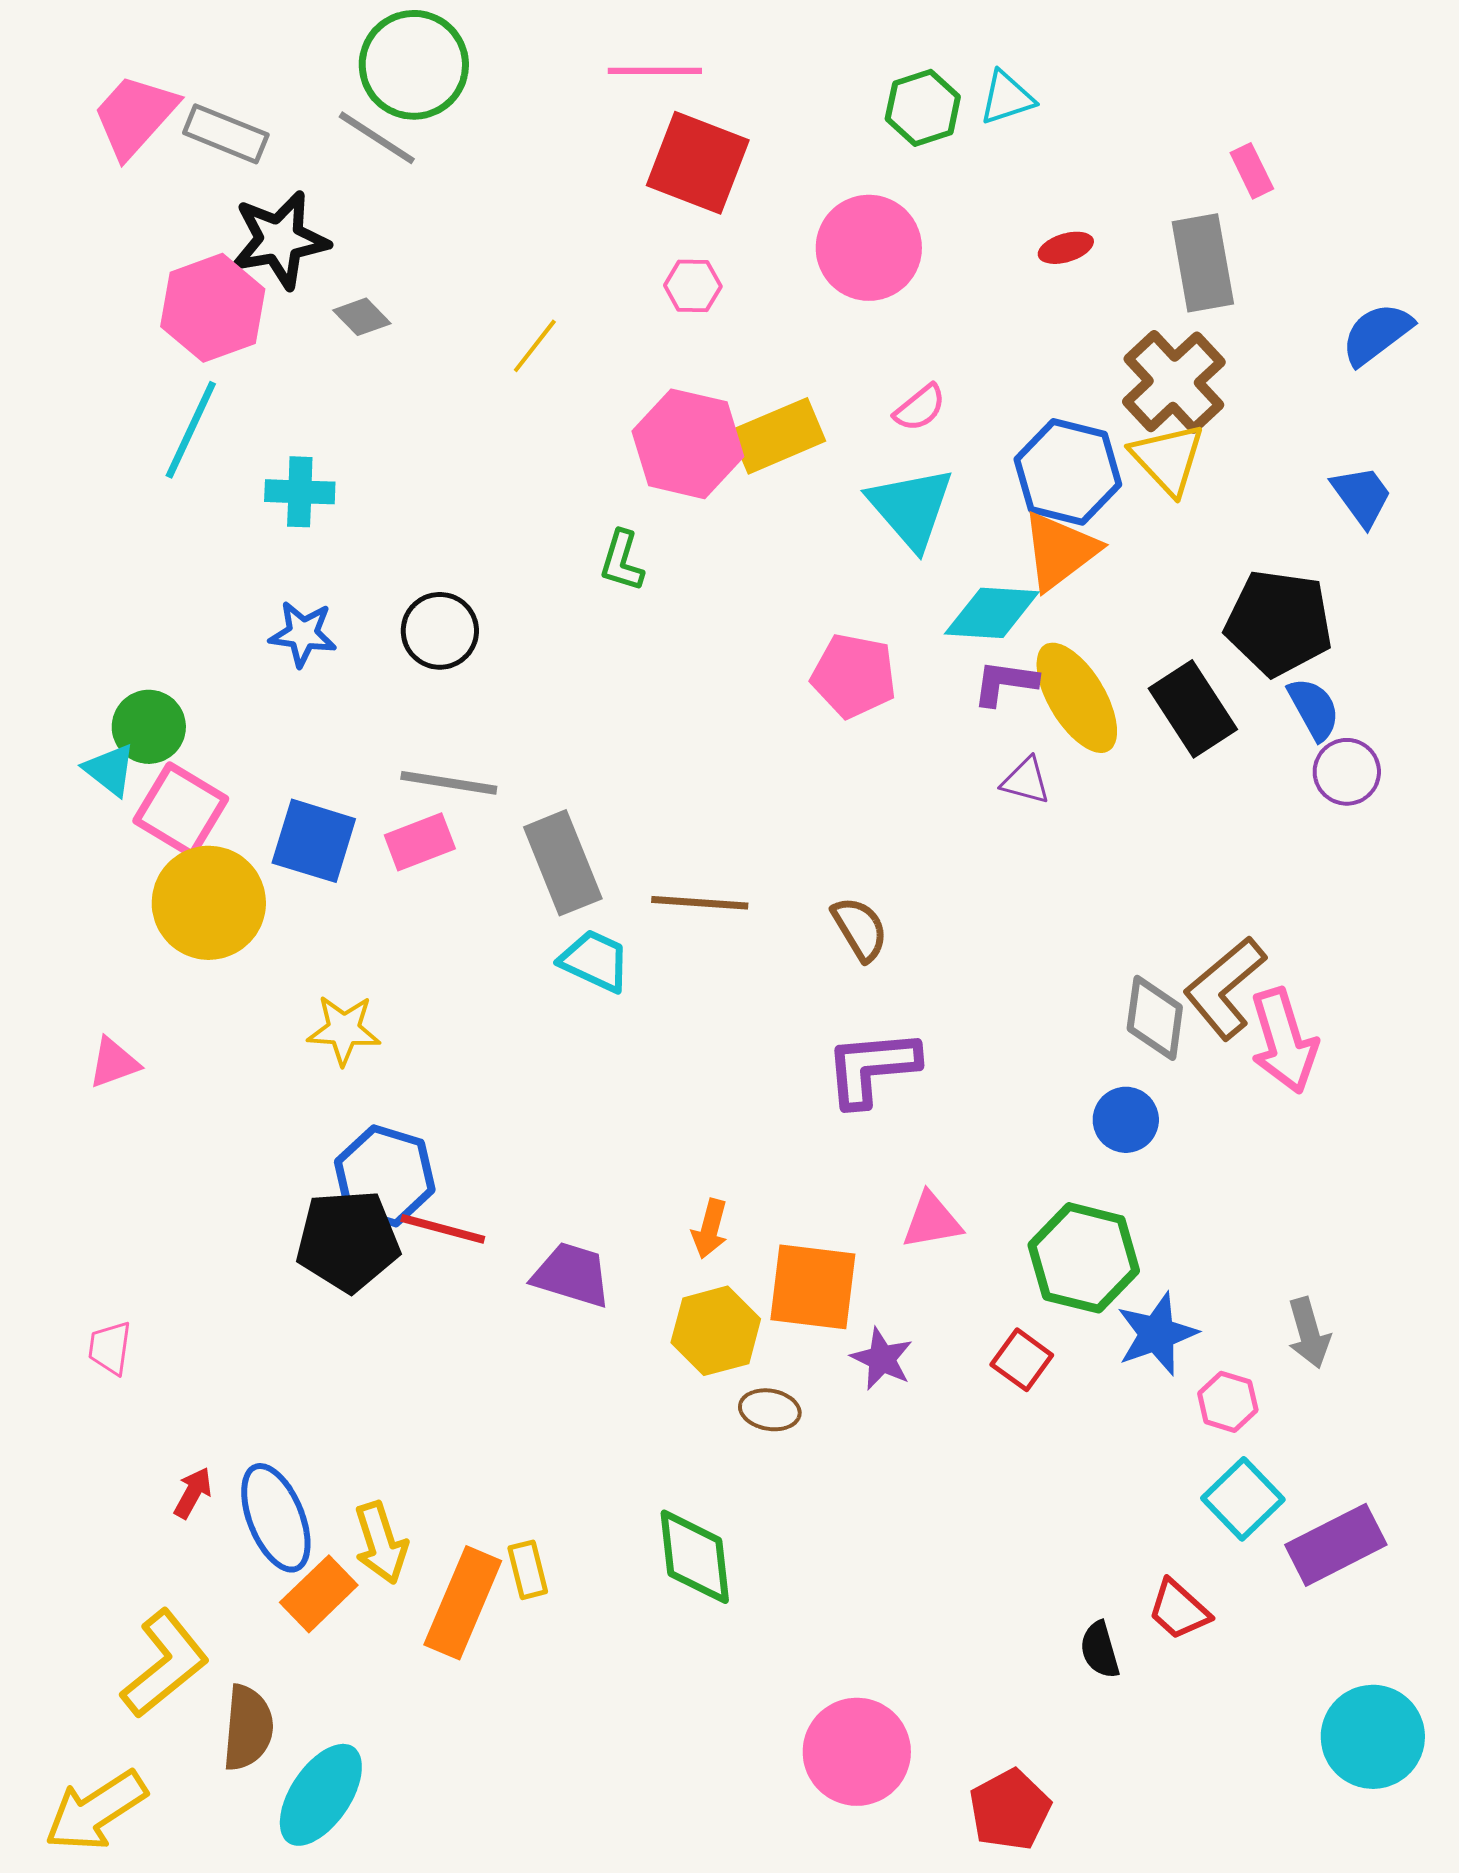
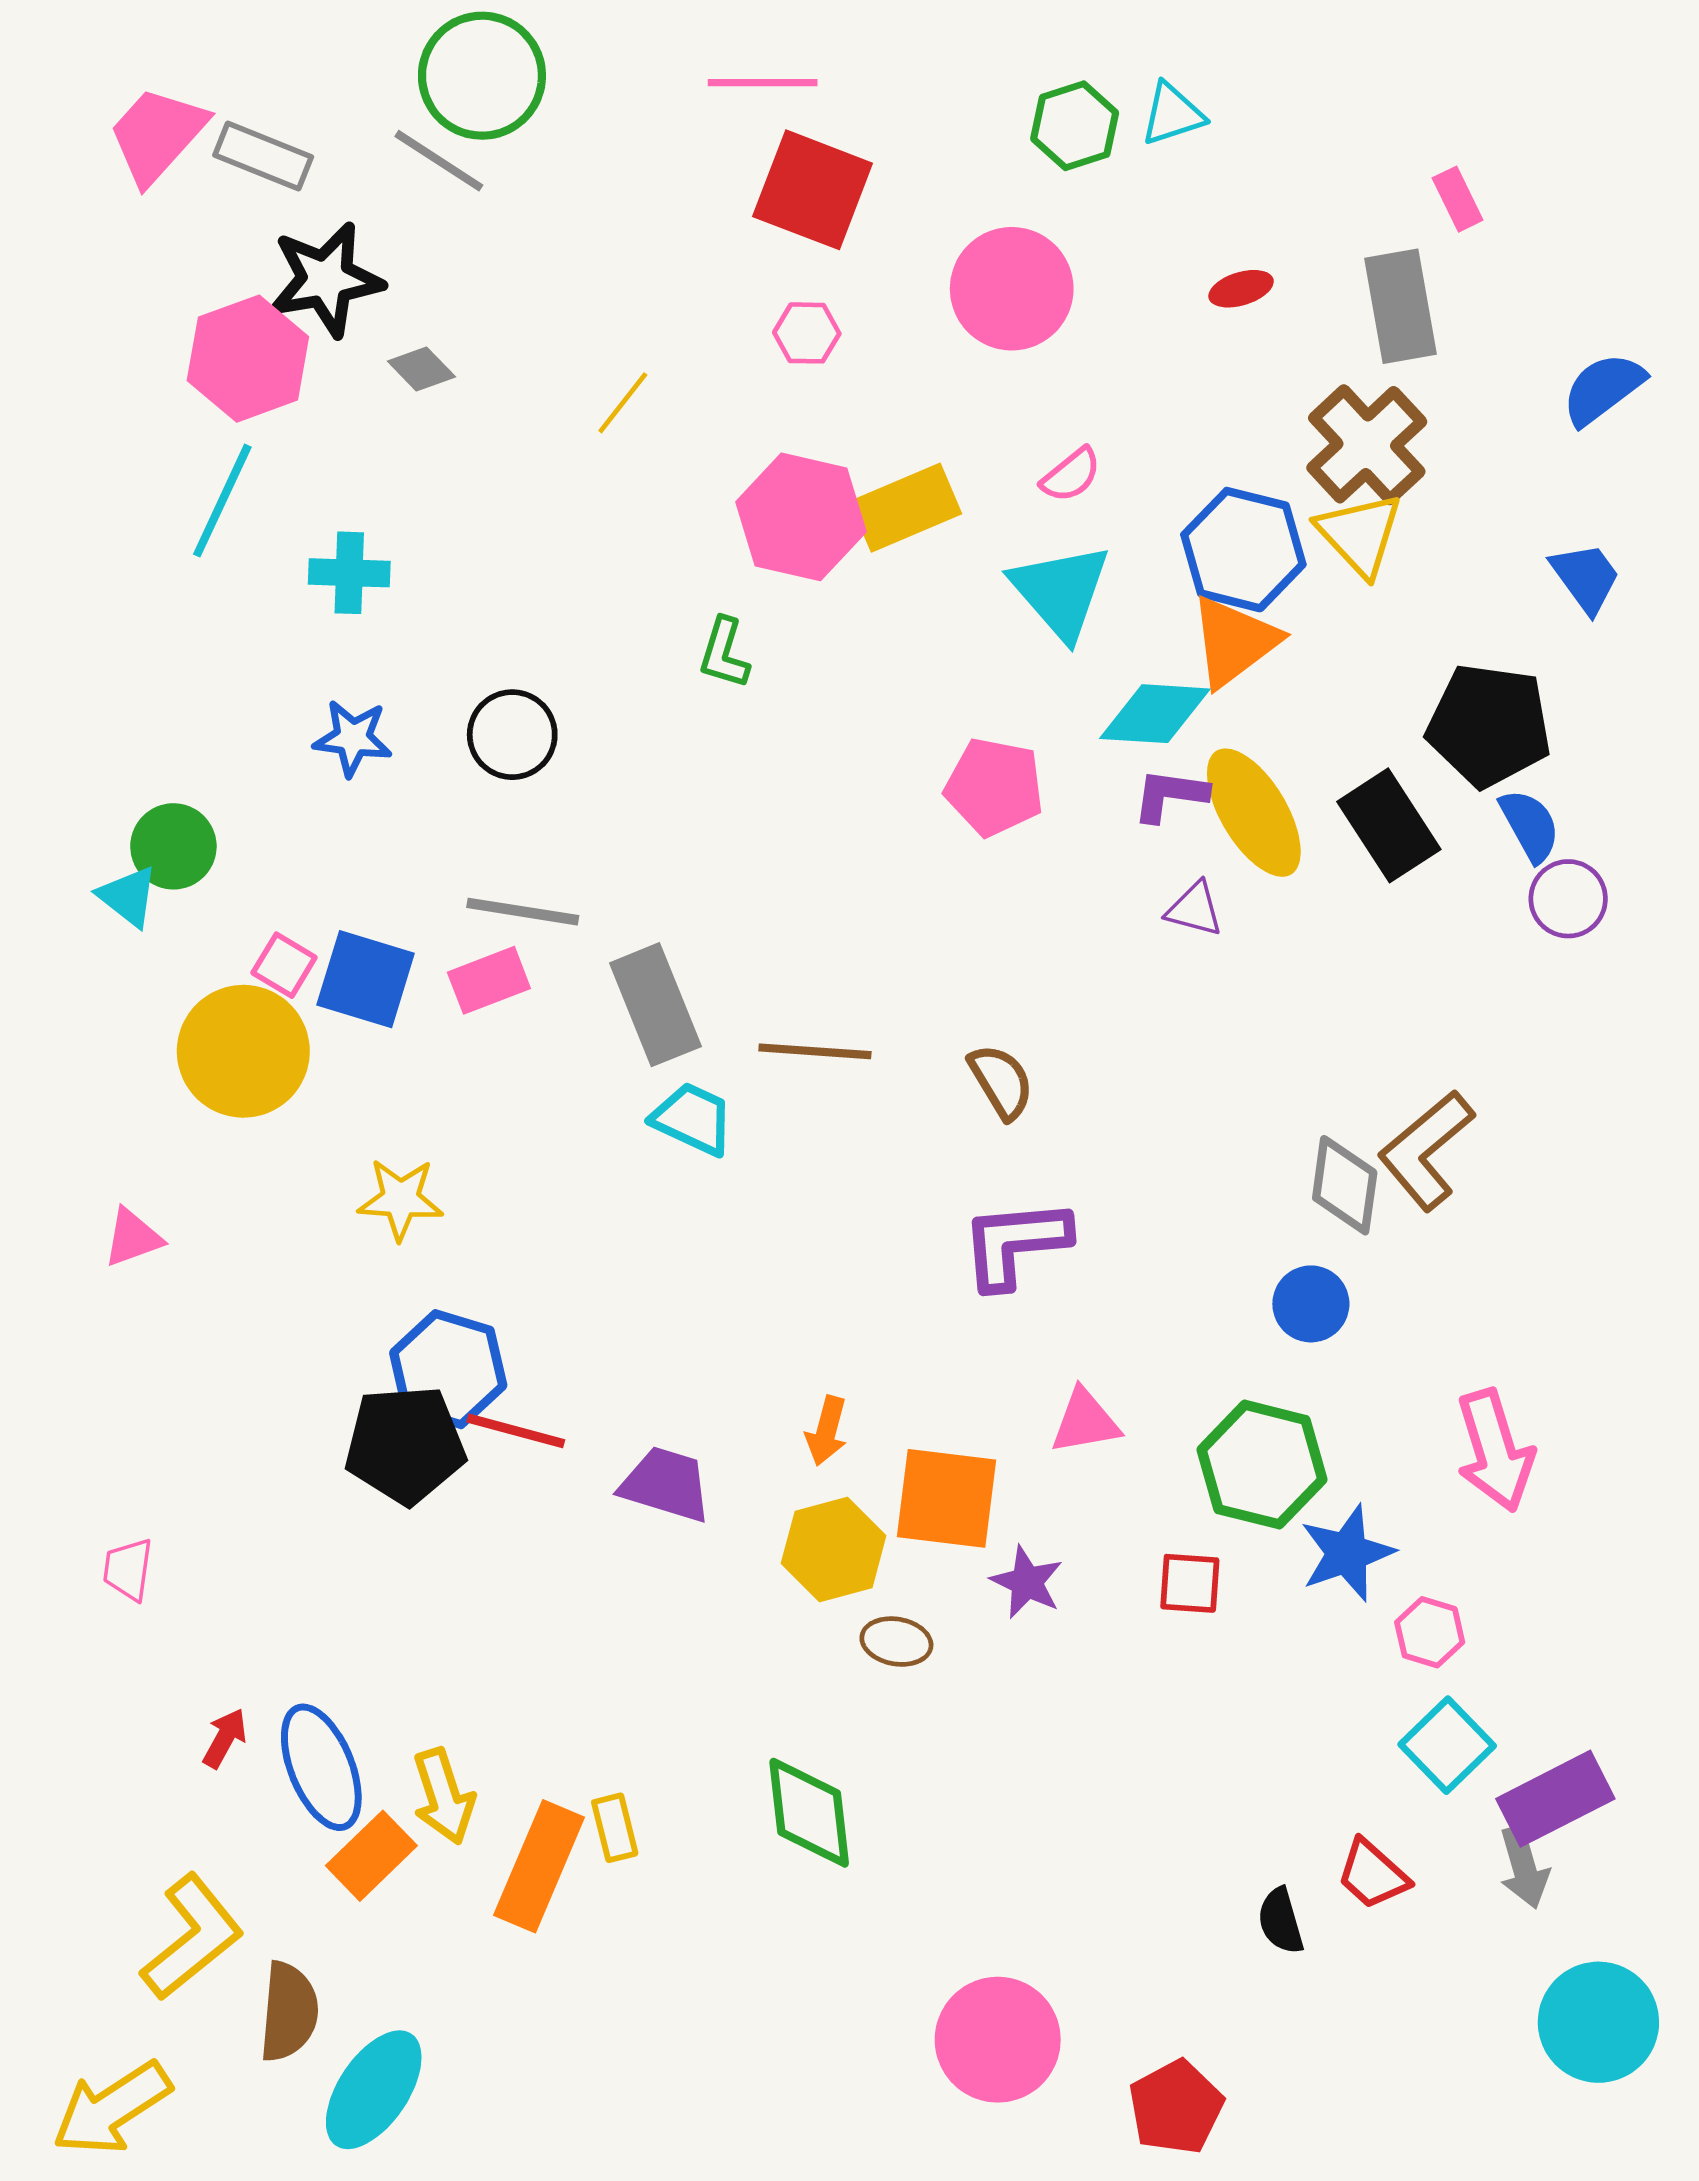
pink square: (181, 810) -> (284, 965), moved, size x0.6
pink arrow: (1284, 1041) -> (1495, 1451), moved
gray arrow: (1309, 1333) -> (1524, 1867), moved
red square: (1022, 1360) -> (1190, 1583), turned -32

